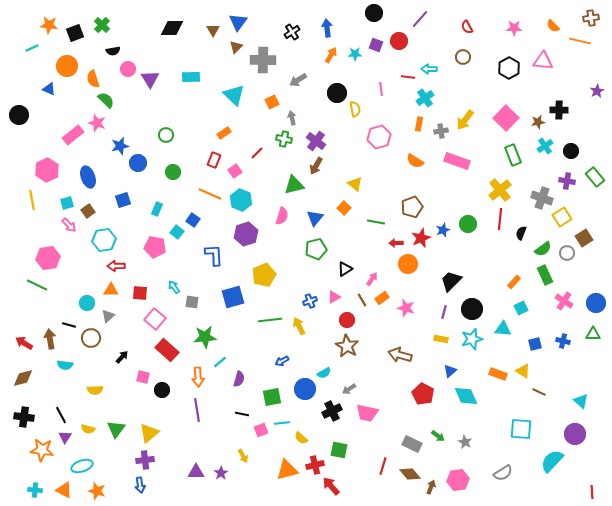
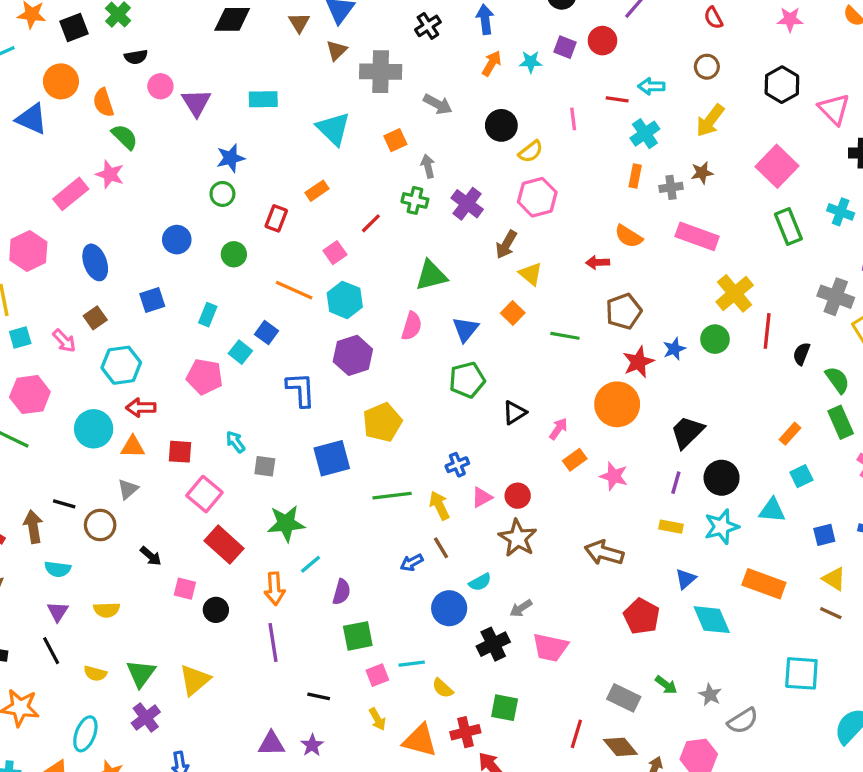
pink triangle: (543, 61) -> (834, 109), moved, turned 40
gray arrow: (298, 80) -> (438, 104), turned -120
blue triangle: (49, 89) -> (32, 119), size x1.5
yellow semicircle: (355, 109) -> (531, 152), turned 63
yellow arrow: (465, 120) -> (710, 121), moved
brown star: (538, 122) -> (702, 173), moved
pink hexagon: (379, 137) -> (537, 197), moved
blue star: (120, 146) -> (231, 158), moved
cyan cross: (545, 146) -> (841, 212), turned -35
red rectangle: (214, 160) -> (276, 218), moved
brown arrow: (316, 166) -> (506, 244), moved
yellow cross: (500, 190) -> (735, 293), moved
cyan square: (67, 203) -> (20, 337), moved
red arrow: (396, 243) -> (598, 262), moved
green semicircle: (543, 249) -> (837, 380), turned -90
orange circle: (408, 264) -> (617, 404), size x1.4
pink triangle: (334, 297) -> (482, 497), moved
brown line: (362, 300) -> (441, 548), moved
cyan circle: (87, 303) -> (94, 429), moved, size x1.5
black arrow: (122, 357) -> (151, 556), turned 88
yellow triangle: (523, 371) -> (834, 579), moved
orange rectangle: (498, 374) -> (764, 584), size x1.4
green square: (272, 397) -> (358, 636), moved
black line: (242, 414) -> (319, 696), moved
purple triangle: (65, 437) -> (58, 611), moved
yellow arrow: (243, 456) -> (377, 719), moved
purple cross: (145, 460) -> (146, 718), moved, turned -30
cyan ellipse: (82, 466) -> (85, 734), turned -50
orange triangle: (287, 470) -> (420, 740), turned 30
gray semicircle: (503, 473) -> (743, 721), moved

